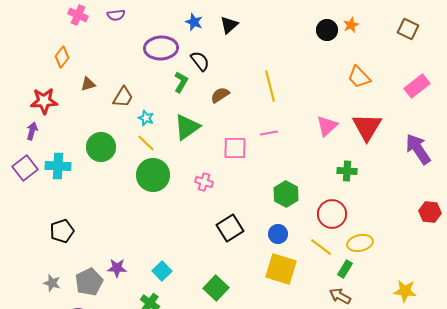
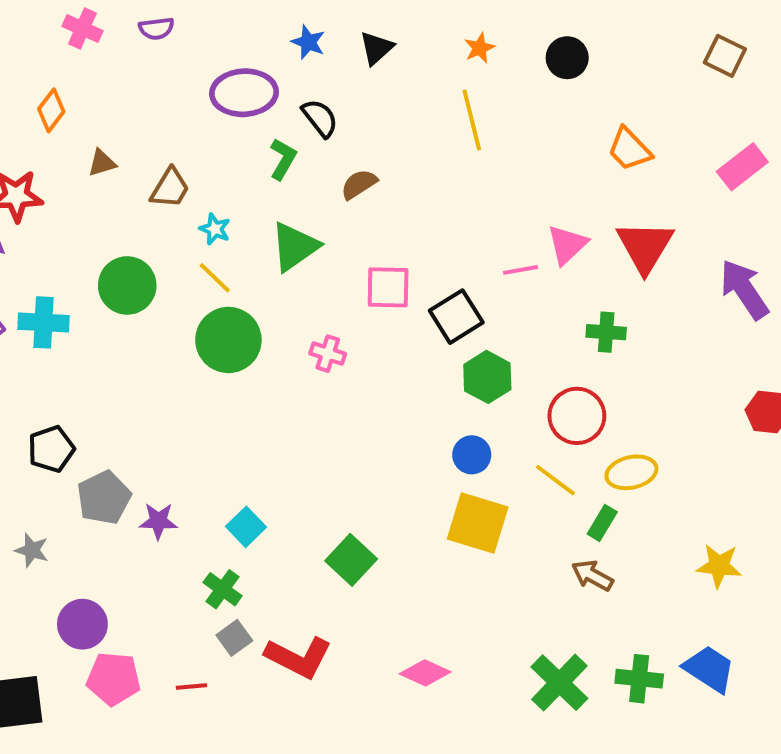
orange star: (351, 25) -> (480, 48), moved
yellow line: (270, 86) -> (472, 120), moved
pink line: (269, 133) -> (520, 270), moved
black square: (230, 228) -> (456, 317), moved
gray pentagon: (89, 282) -> (104, 498), moved

